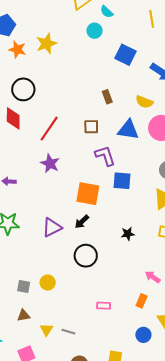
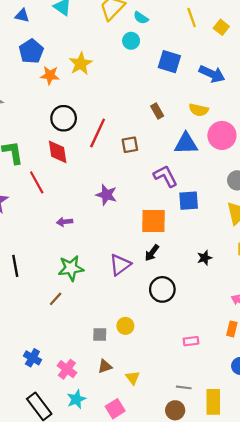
brown square: (91, 127) -> (130, 145), moved
red line: (49, 129) -> (98, 133), moved
gray line: (68, 332) -> (184, 387), moved

